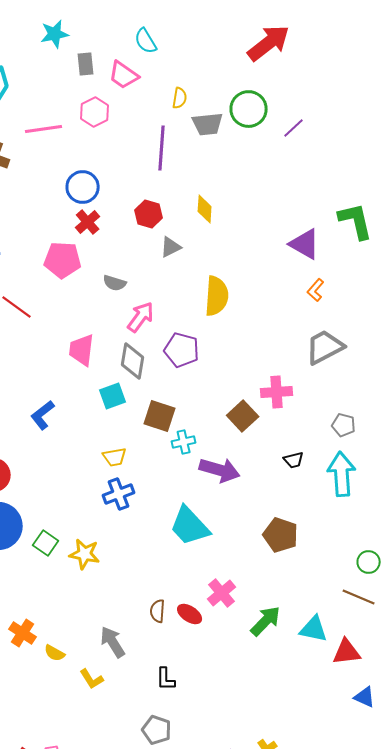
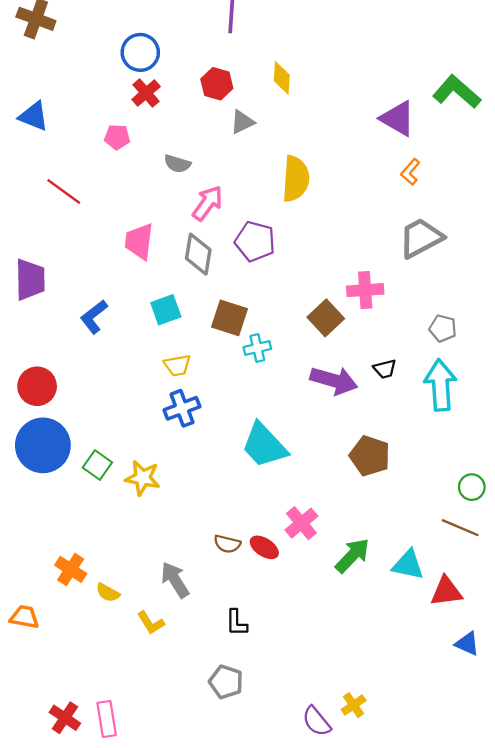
green L-shape: (356, 221) -> (457, 92), turned -36
pink pentagon: (63, 260) -> (117, 137), size x0.6
cyan square: (113, 396) -> (166, 310), moved
purple arrow: (220, 470) -> (334, 380), moved
brown semicircle: (158, 611) -> (227, 544), turned -80

